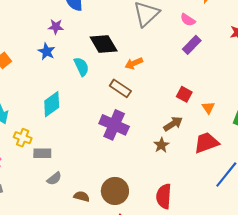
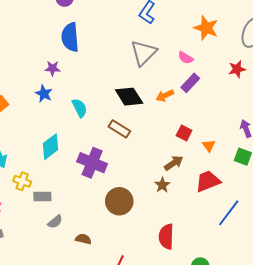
black diamond: (104, 44) -> (129, 97), moved
orange arrow: (134, 63) -> (165, 96), moved
purple cross: (114, 125) -> (92, 163), moved
brown circle: (115, 191) -> (119, 201), moved

